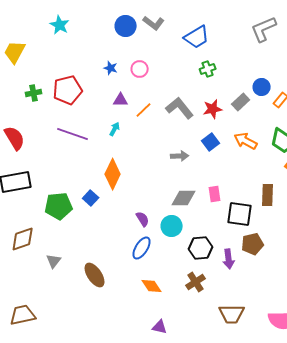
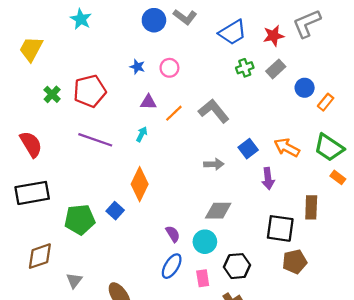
green cross: (34, 93) -> (52, 94), turned -35
gray rectangle: (241, 102) -> (276, 69), moved
red star: (213, 109) -> (274, 36), moved
pink rectangle: (215, 194) -> (203, 278), moved
purple arrow: (229, 259) -> (268, 179), moved

